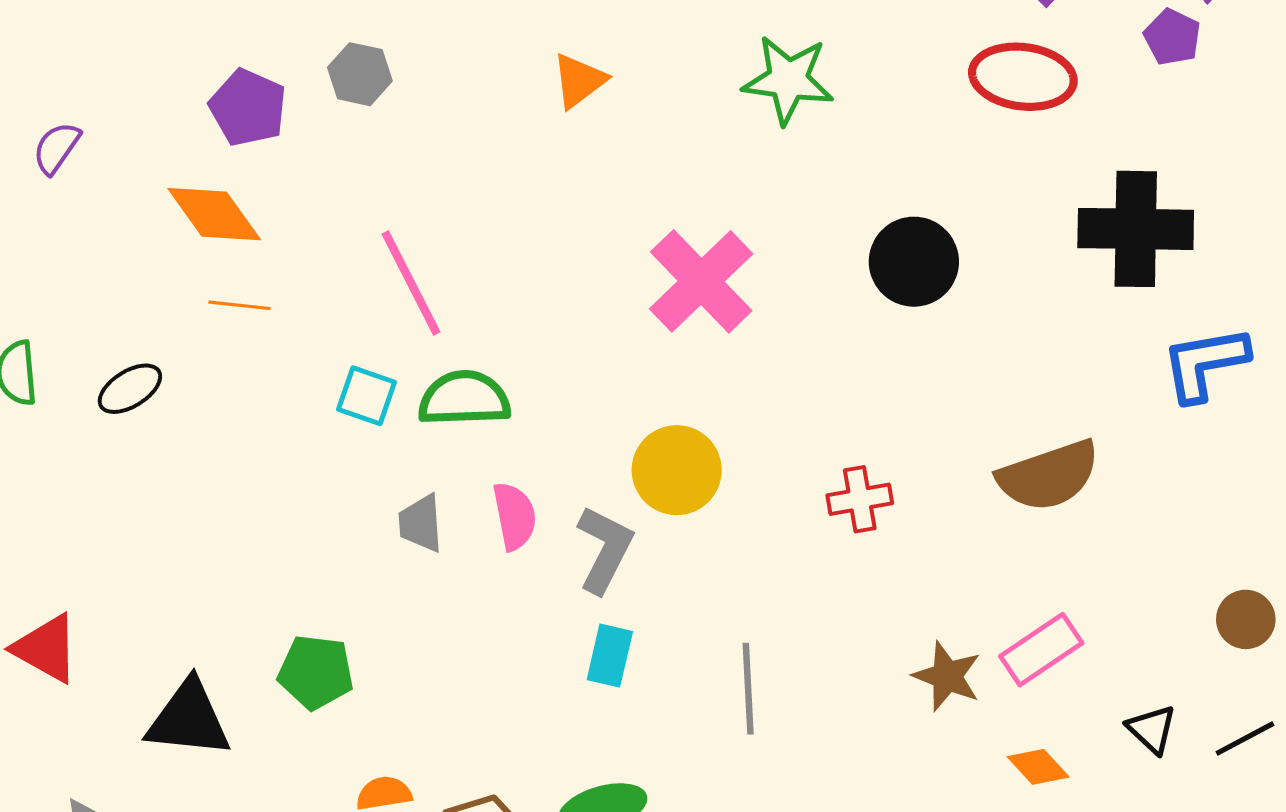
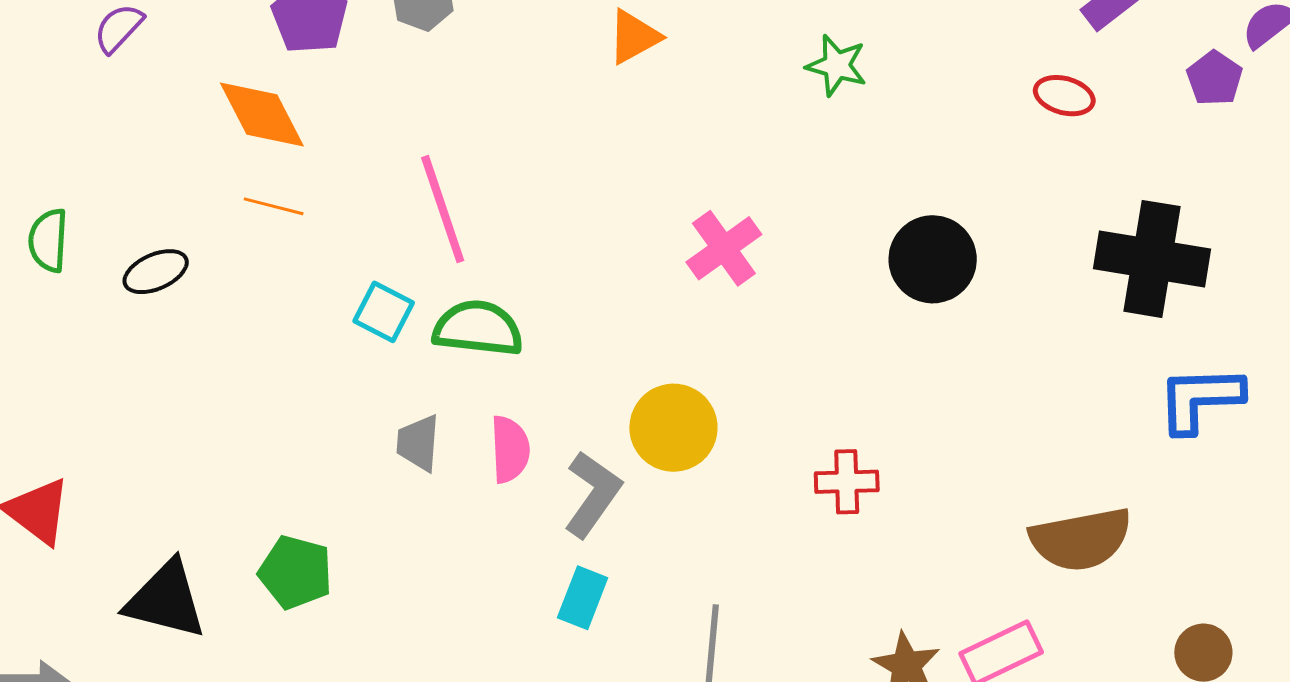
red ellipse: (1023, 77) -> (1064, 96), size x0.6
green star: (788, 80) -> (837, 65), size x0.7
pink cross: (701, 281) -> (724, 248), size x0.7
brown semicircle: (1049, 476) -> (1081, 539), moved

